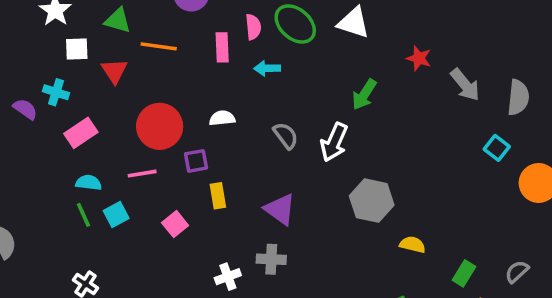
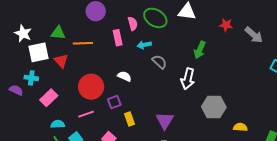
white square: (77, 49) -> (38, 52), size x1.5
white semicircle: (222, 118) -> (124, 76), turned 40
gray semicircle: (286, 136) -> (159, 62), moved
purple triangle: (280, 209) -> (165, 121), turned 36

